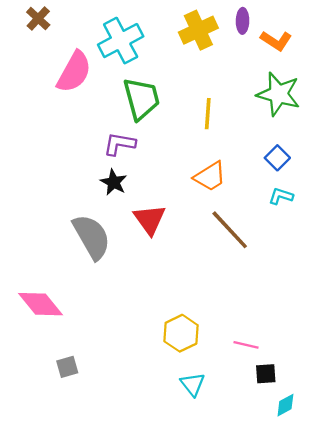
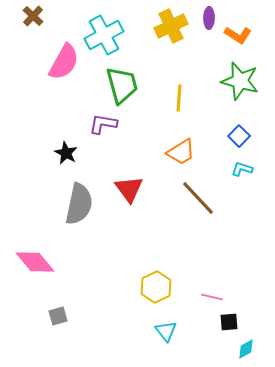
black star: (114, 182) -> (66, 153), moved
gray semicircle: (92, 237) -> (79, 204), turned 42

